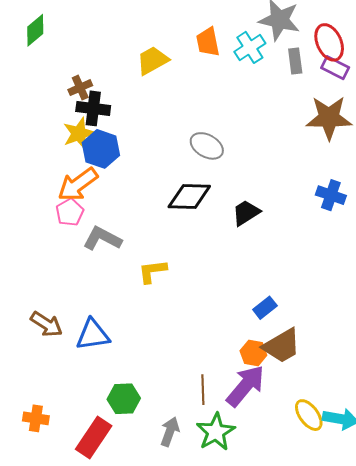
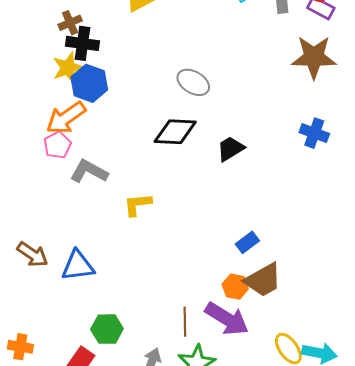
purple arrow: (246, 386) -> (227, 319), turned 81

